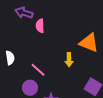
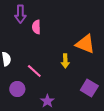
purple arrow: (24, 13) -> (20, 14), turned -108
purple circle: (30, 88) -> (17, 89), moved

